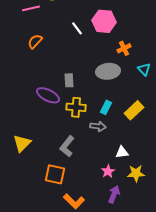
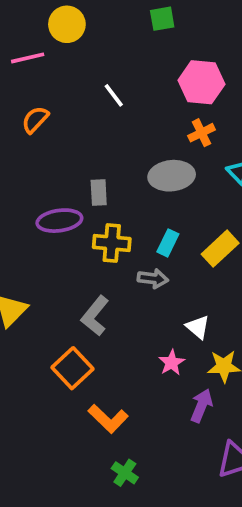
pink hexagon: (104, 21) -> (201, 82), moved
purple ellipse: (48, 95) -> (59, 221), turned -35
white triangle: (122, 152) -> (198, 327), turned 48
orange square: (55, 174) -> (73, 368), turned 35
purple arrow: (114, 194) -> (201, 406), moved

